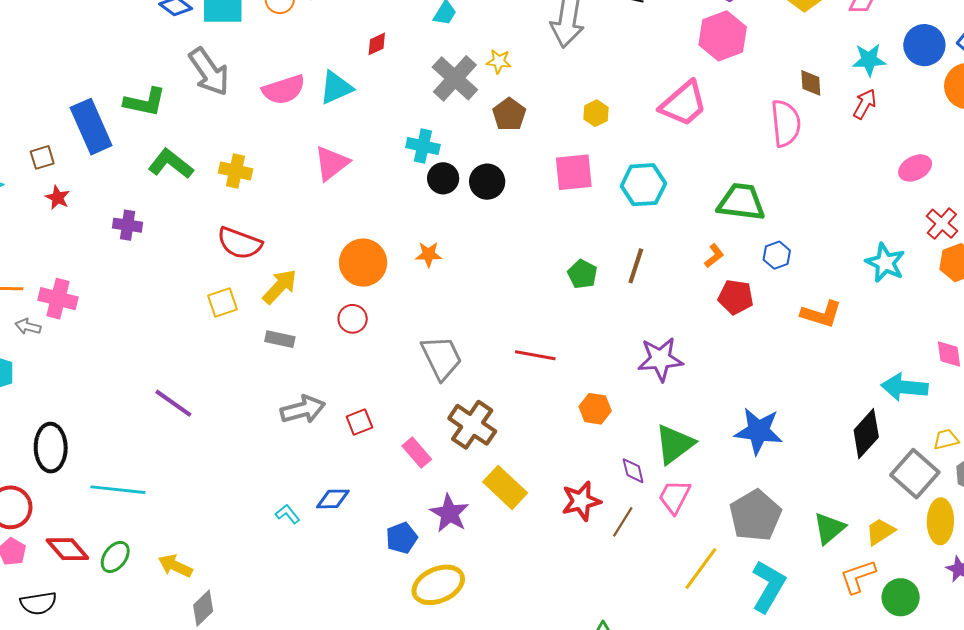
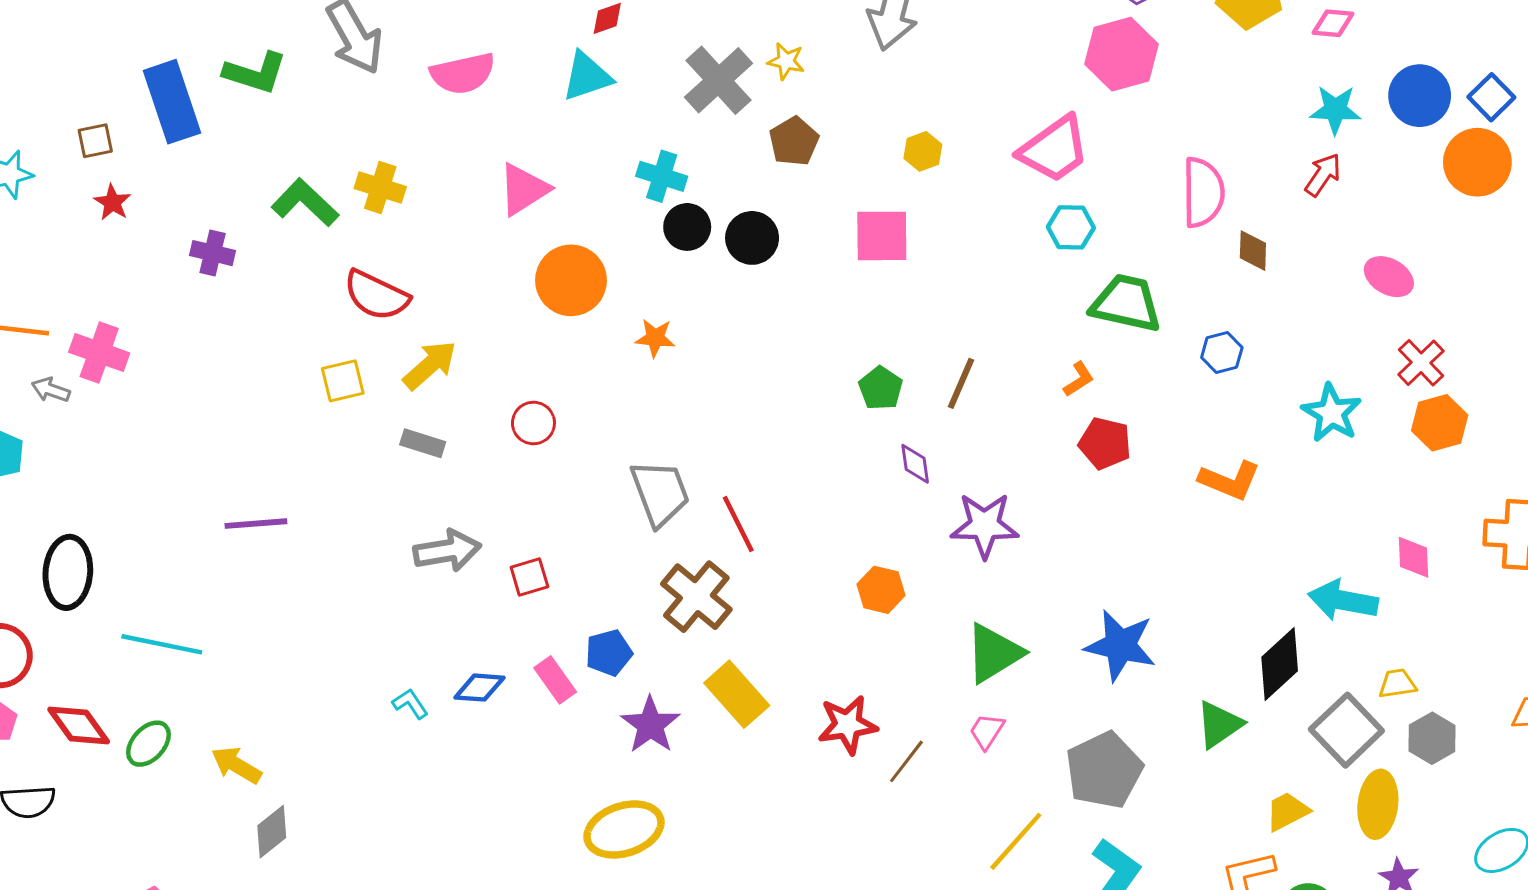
brown diamond: (811, 83) -> (1253, 251), moved
cyan triangle: (336, 88) -> (587, 76), moved
green L-shape: (171, 164) -> (305, 203), moved
pink ellipse: (915, 168) -> (1389, 277), turned 52
cyan hexagon: (643, 185) -> (1071, 227), moved, size x0.7
blue hexagon: (777, 255) -> (1222, 353), moved
orange circle: (363, 263) -> (571, 280), moved
red line: (535, 355) -> (738, 524), moved, turned 48
purple line: (173, 403) -> (256, 524), turned -45
pink rectangle: (417, 453) -> (555, 680), moved
purple diamond: (633, 471) -> (915, 464), moved
pink trapezoid: (675, 497) -> (987, 731), size x0.7
green triangle: (829, 528) -> (1219, 724), moved
blue pentagon: (402, 538) -> (609, 653), moved

